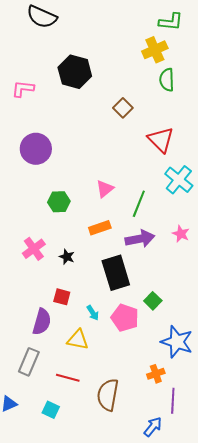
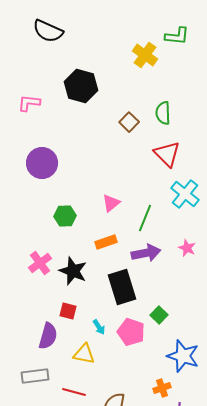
yellow cross: (155, 50) -> (145, 55), moved, turned -30
green semicircle: (167, 80) -> (163, 113), moved
black star: (67, 257) -> (73, 271), size x1.8
gray rectangle: (29, 362) -> (35, 376), turned 60

